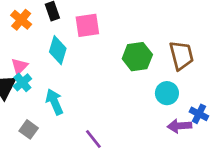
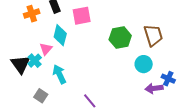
orange cross: (21, 20) -> (32, 14), turned 35
pink triangle: (19, 66) -> (46, 49), moved

